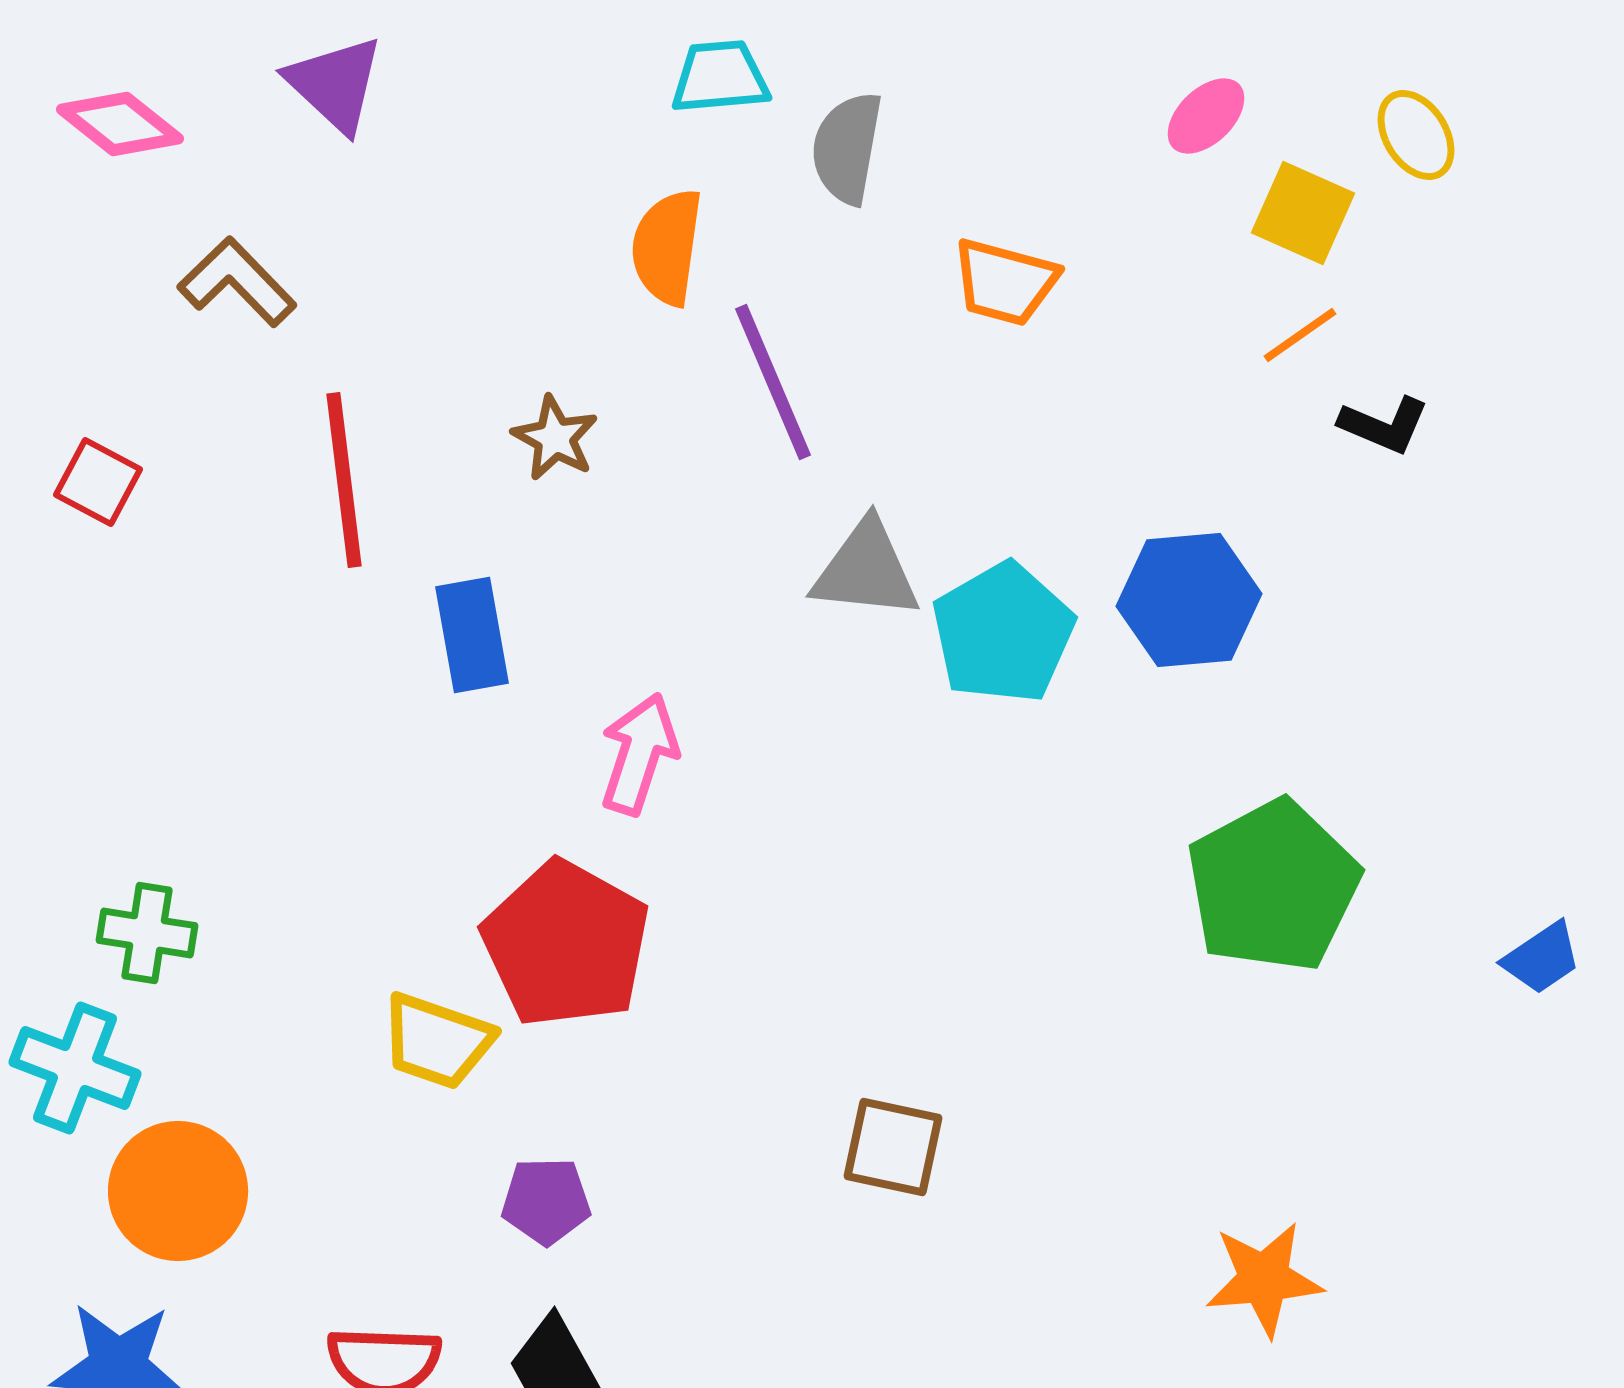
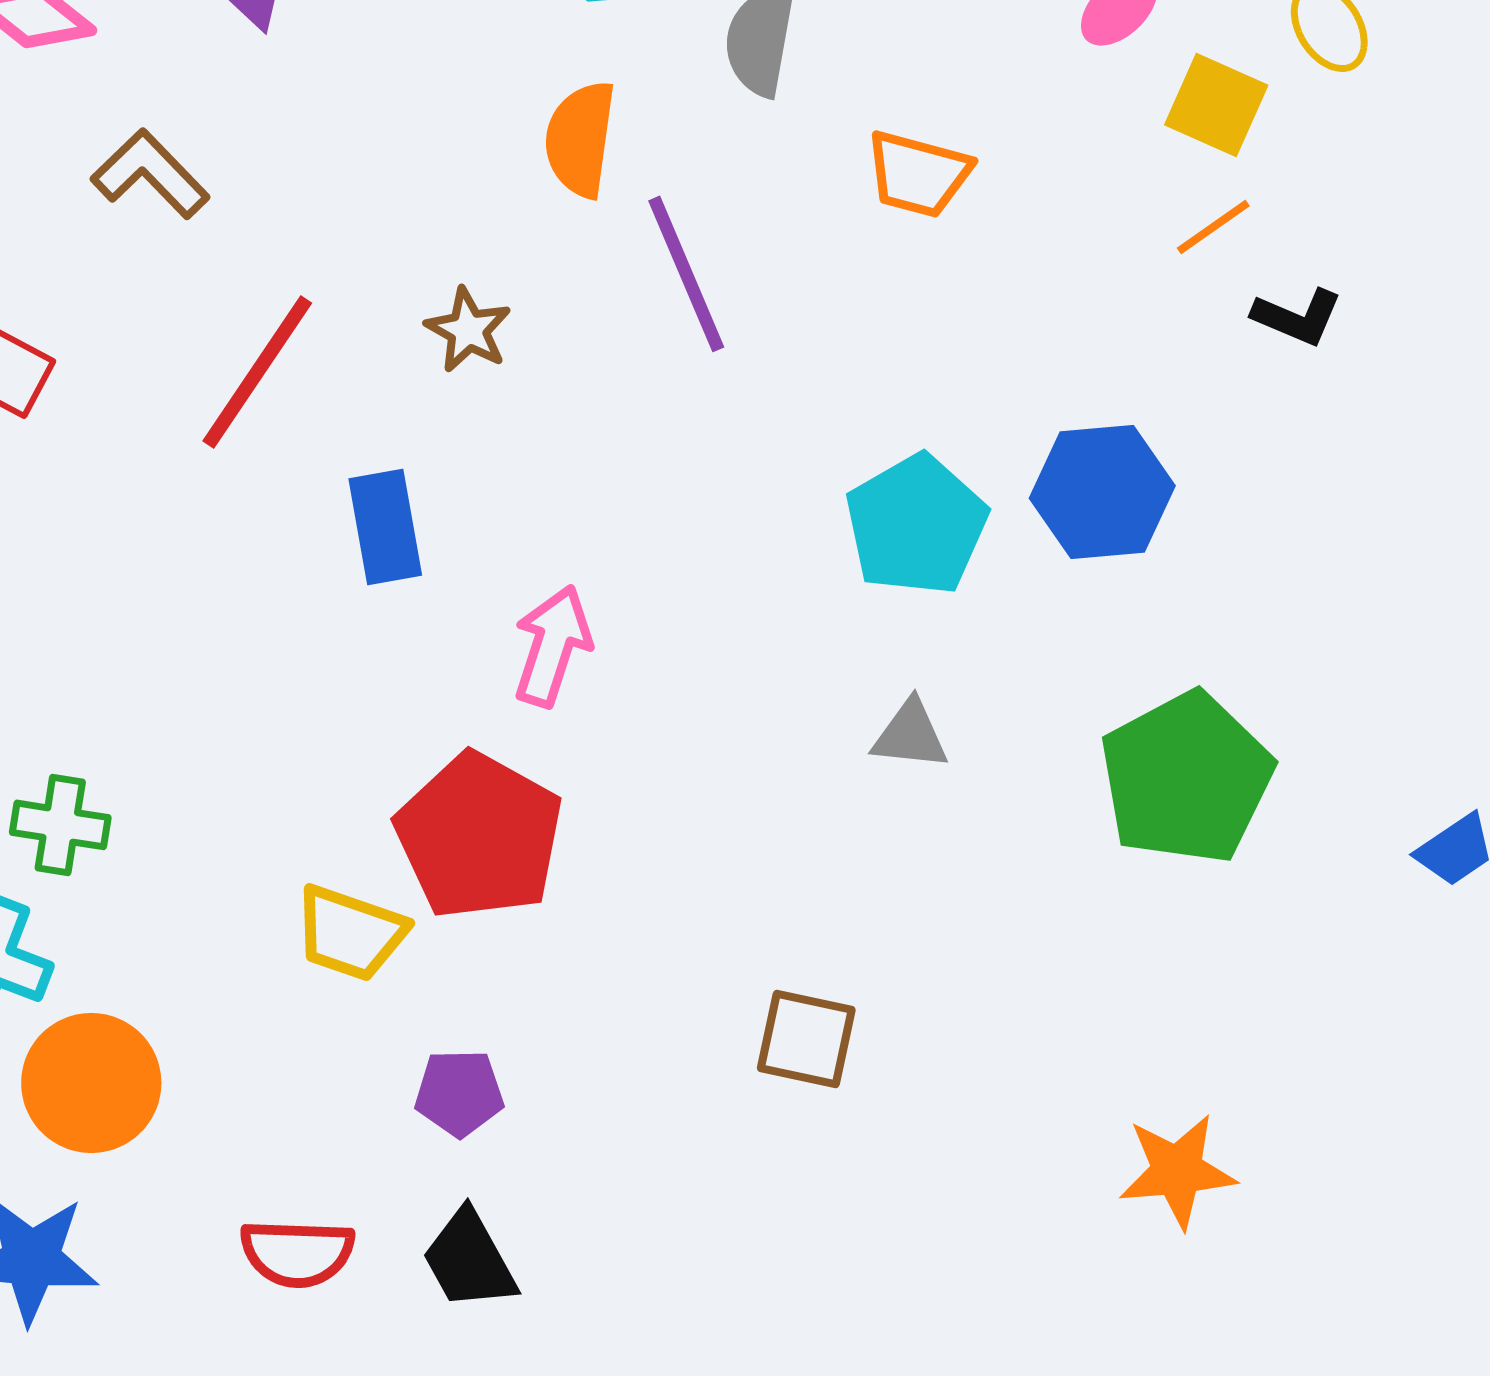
red line: (344, 480) -> (257, 372), turned 41
gray triangle: (866, 570) -> (910, 735), moved, size x0.7

